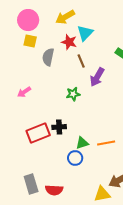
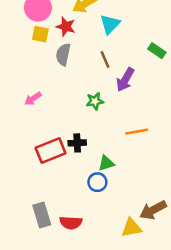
red star: (69, 42) -> (66, 27), moved
orange line: (106, 143) -> (137, 132), moved

